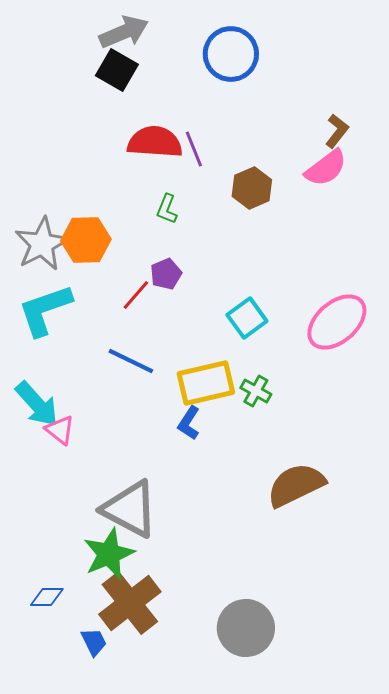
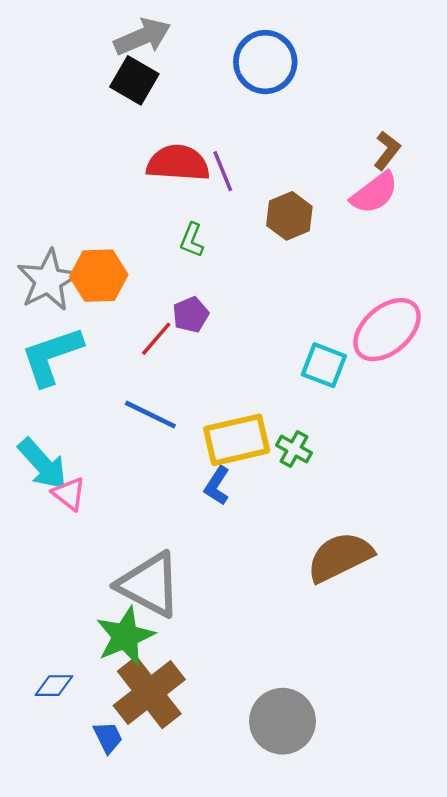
cyan square: (247, 318) -> (324, 365), moved, turned -33
pink ellipse: (337, 322) -> (387, 330), moved

